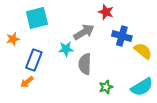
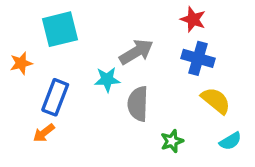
red star: (106, 12) -> (193, 19), moved
yellow semicircle: (143, 51) -> (216, 101), moved
cyan semicircle: (142, 87) -> (230, 141), size x0.6

